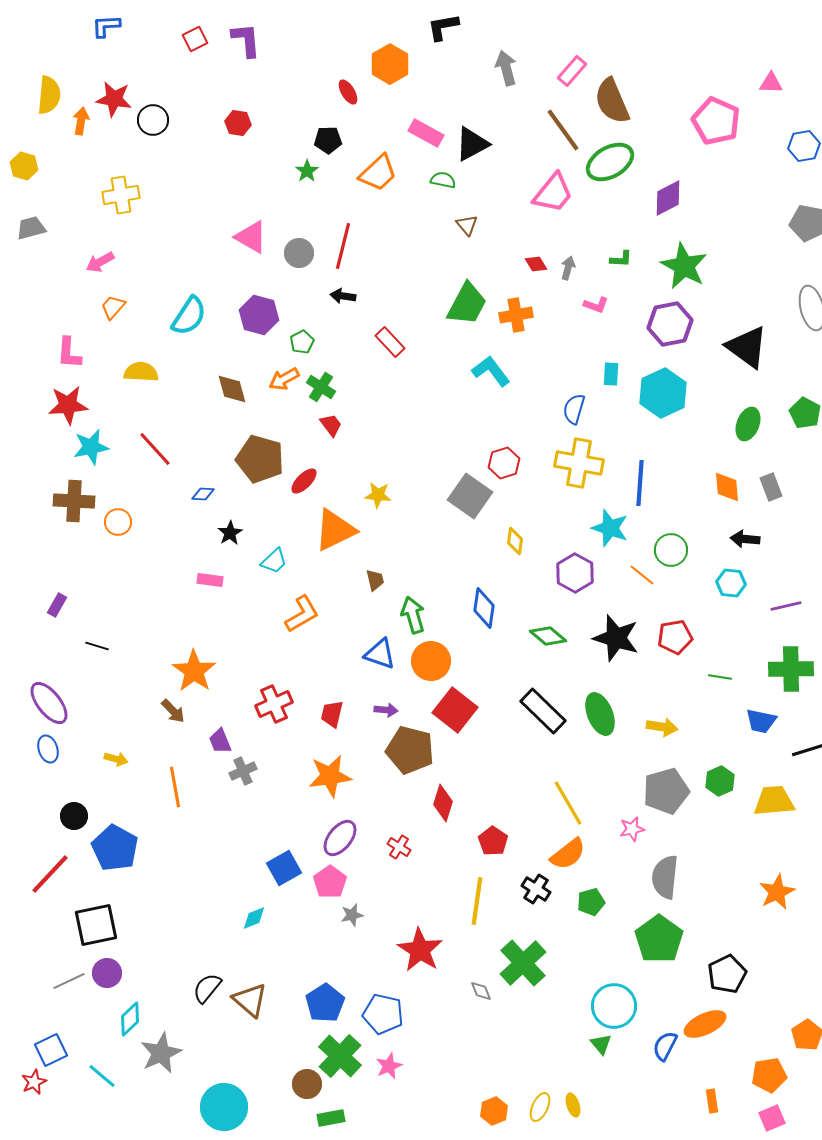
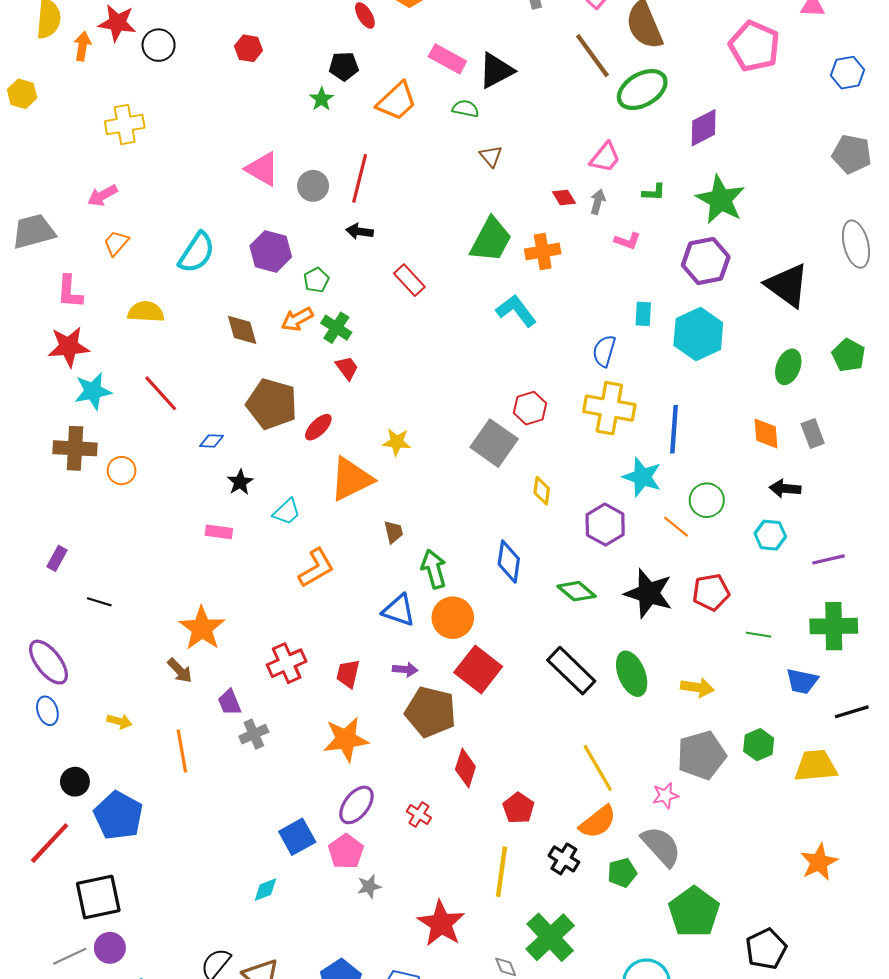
pink trapezoid: (553, 193) -> (605, 157), moved, size x0.7
gray trapezoid: (31, 228) -> (34, 231), moved, size x1.4
gray semicircle: (665, 877) -> (661, 846), moved, turned 132

